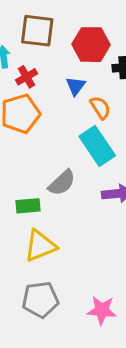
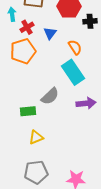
blue triangle: (76, 86) -> (50, 33), moved
yellow triangle: (40, 246) -> (36, 137), size x0.7

